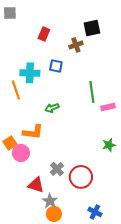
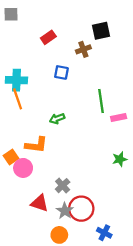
red rectangle: (44, 34) -> (48, 37), turned 32
cyan cross: (30, 73) -> (16, 80), moved
red circle: (81, 177) -> (81, 209), moved
gray star: (50, 201) -> (65, 211), moved

